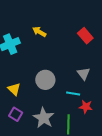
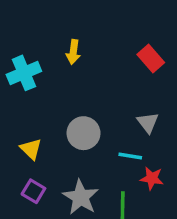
yellow arrow: (39, 32) -> (73, 52), turned -112

